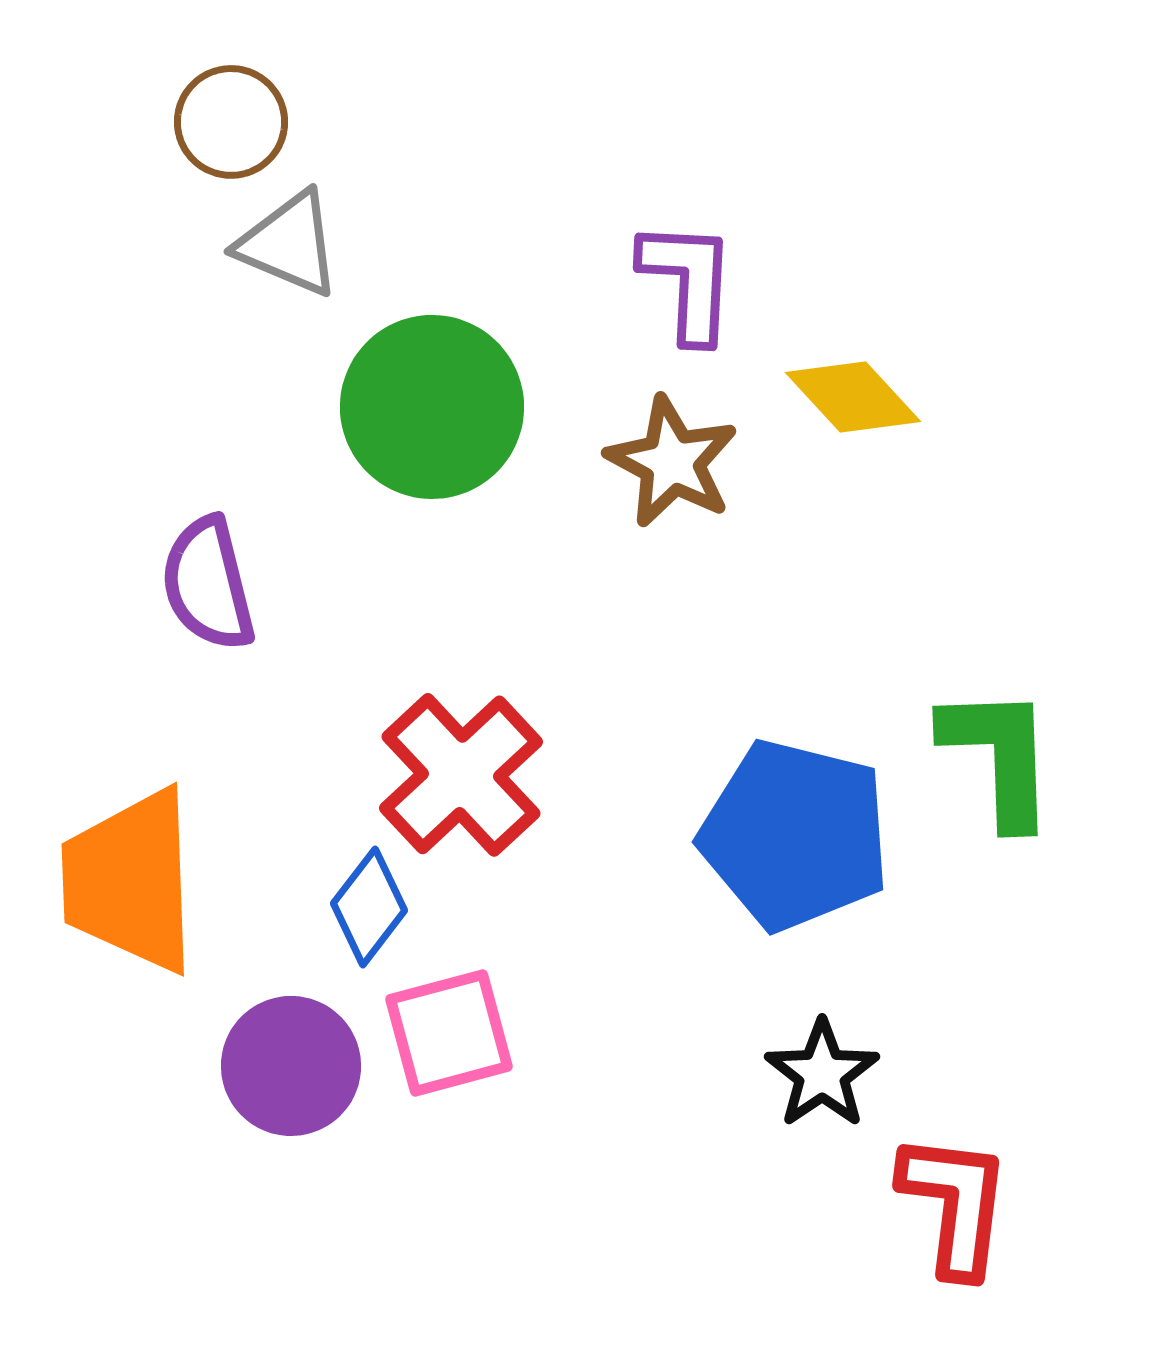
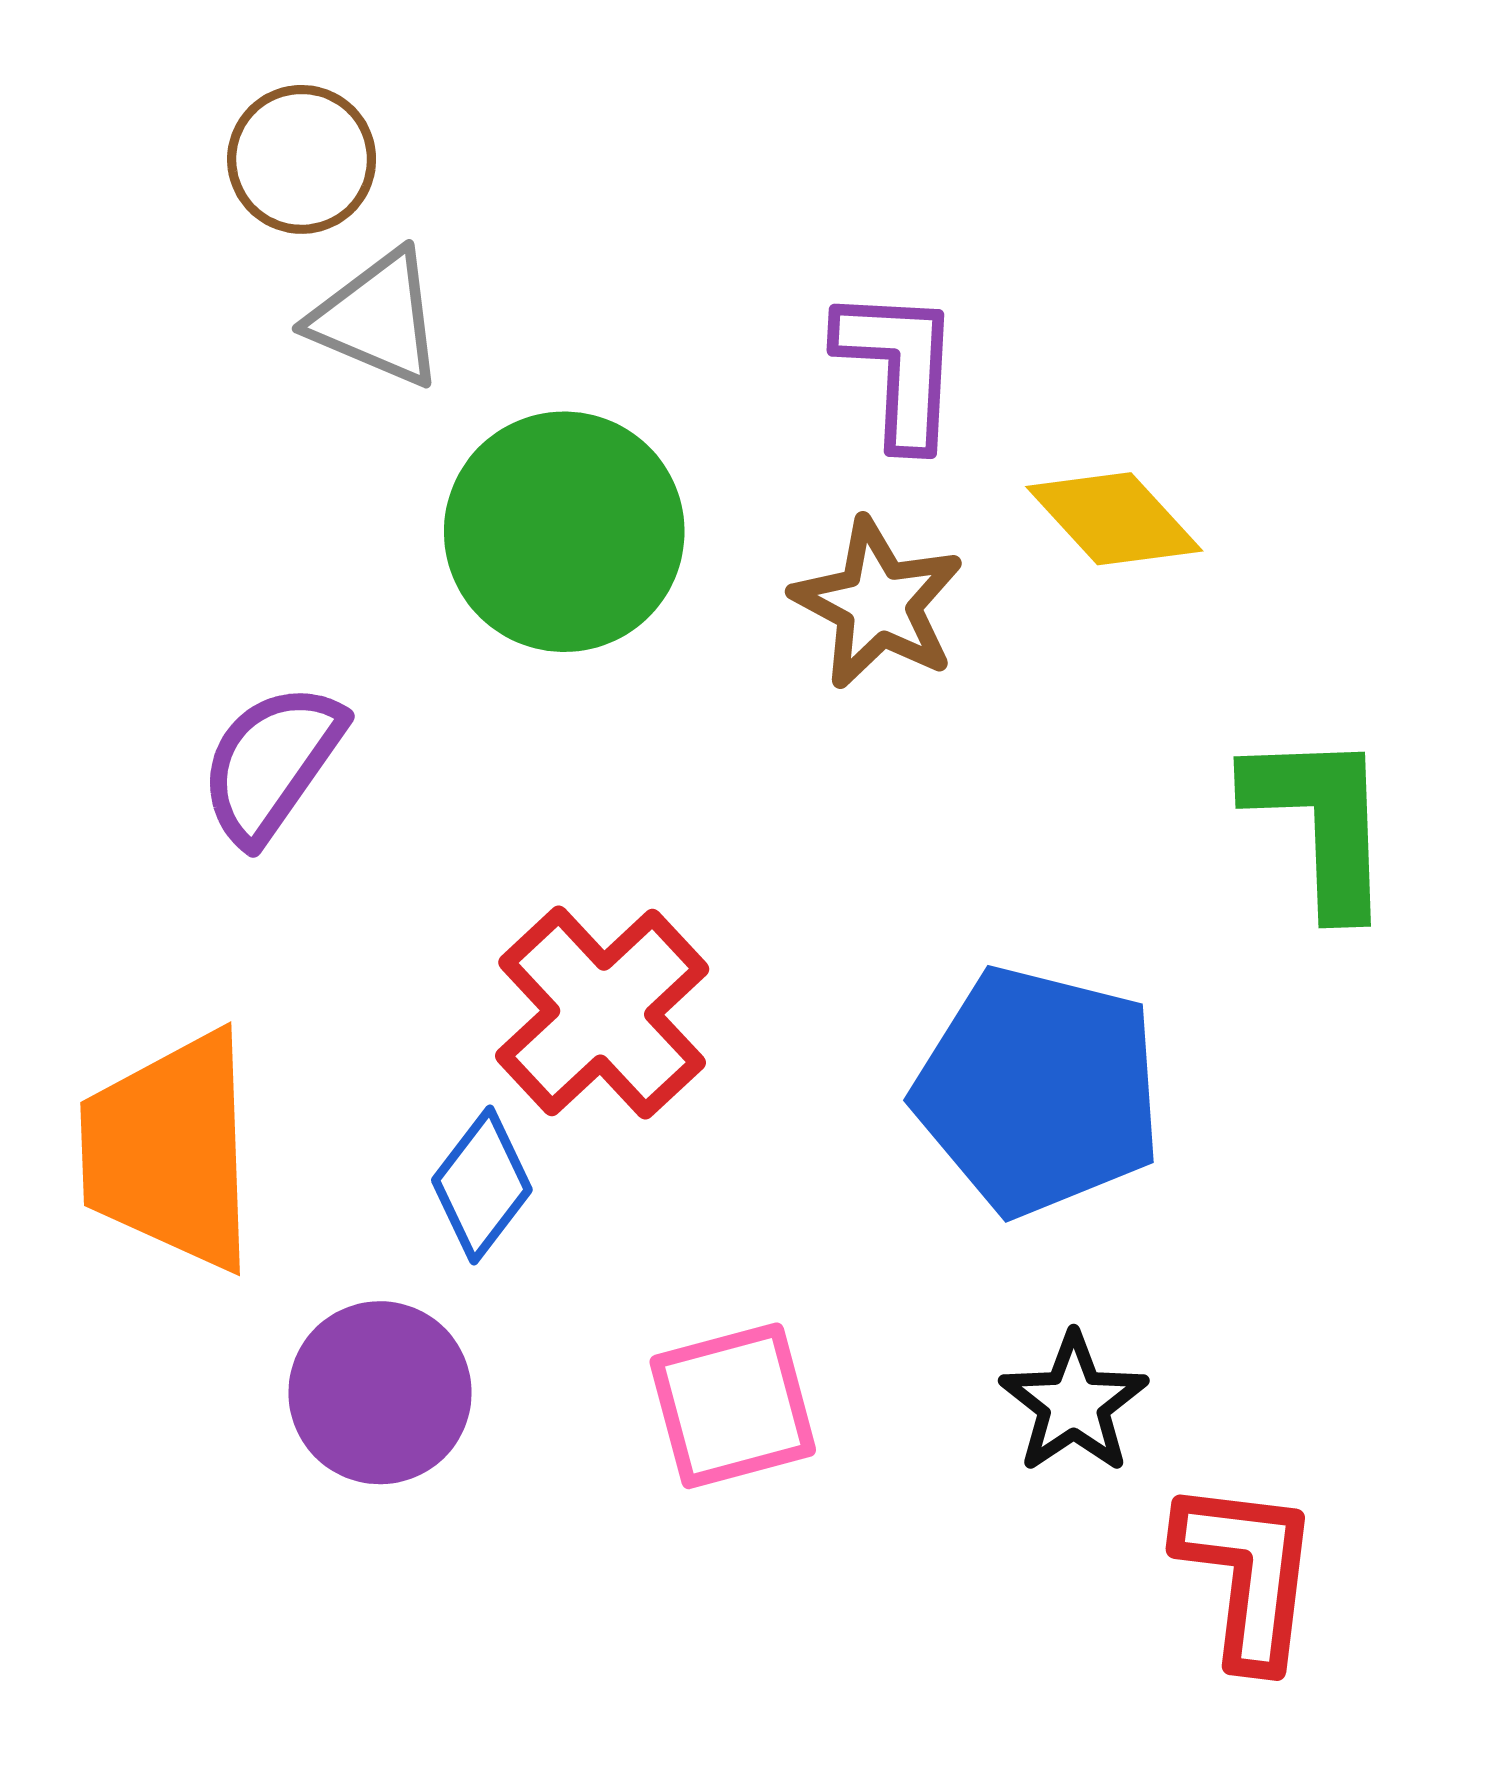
purple semicircle: (208, 584) -> (272, 763), turned 49
green L-shape: (999, 756) -> (1321, 822), moved
pink square: (449, 1033) -> (733, 1406), moved

